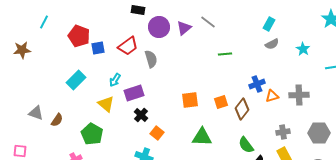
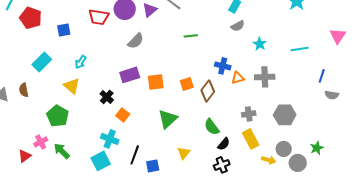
red pentagon: (79, 36) -> (31, 18), moved
red trapezoid: (128, 46) -> (99, 17), moved, turned 45
cyan star: (303, 49) -> (260, 44), moved
gray semicircle: (151, 59) -> (136, 41), moved, turned 60
blue cross: (257, 84) -> (223, 66), turned 35
purple rectangle: (134, 93) -> (130, 75), moved
brown semicircle: (57, 120) -> (24, 90), moved, turned 136
green triangle: (202, 137) -> (168, 119), turned -45

